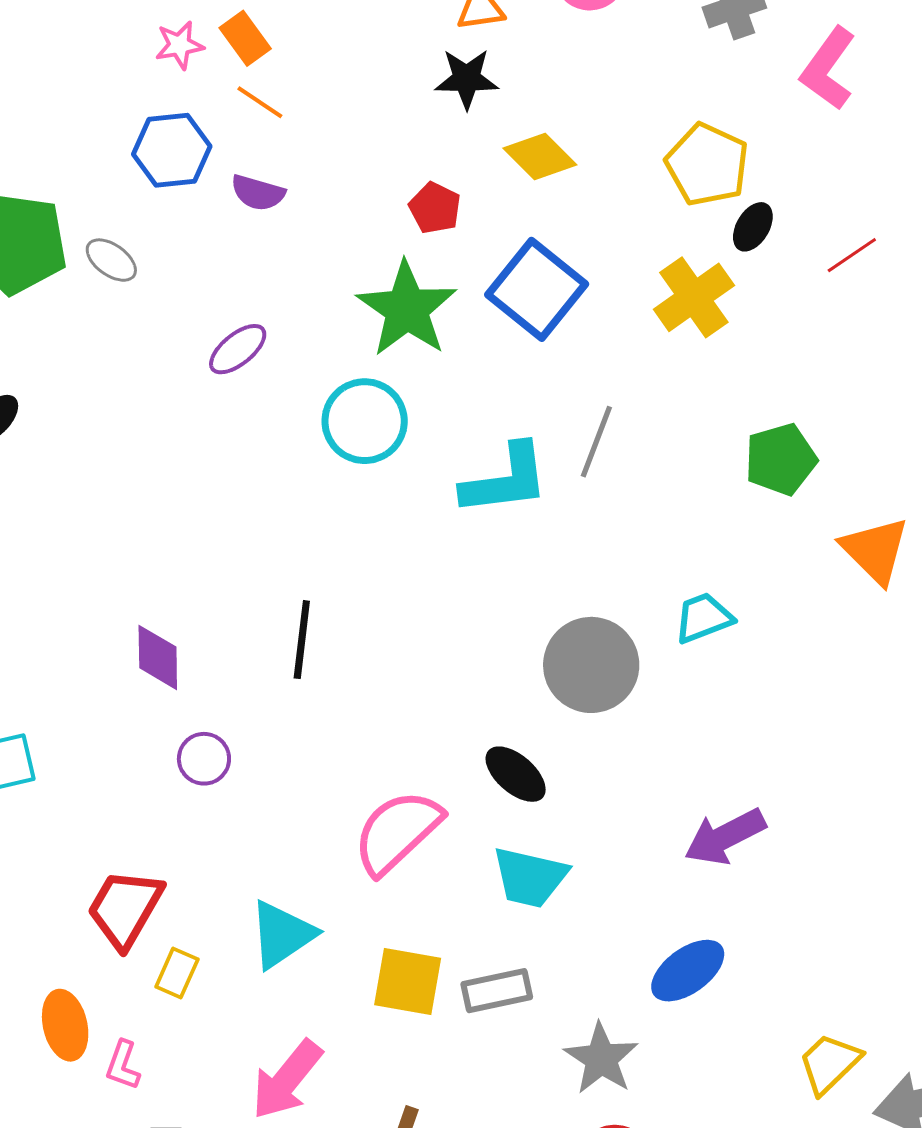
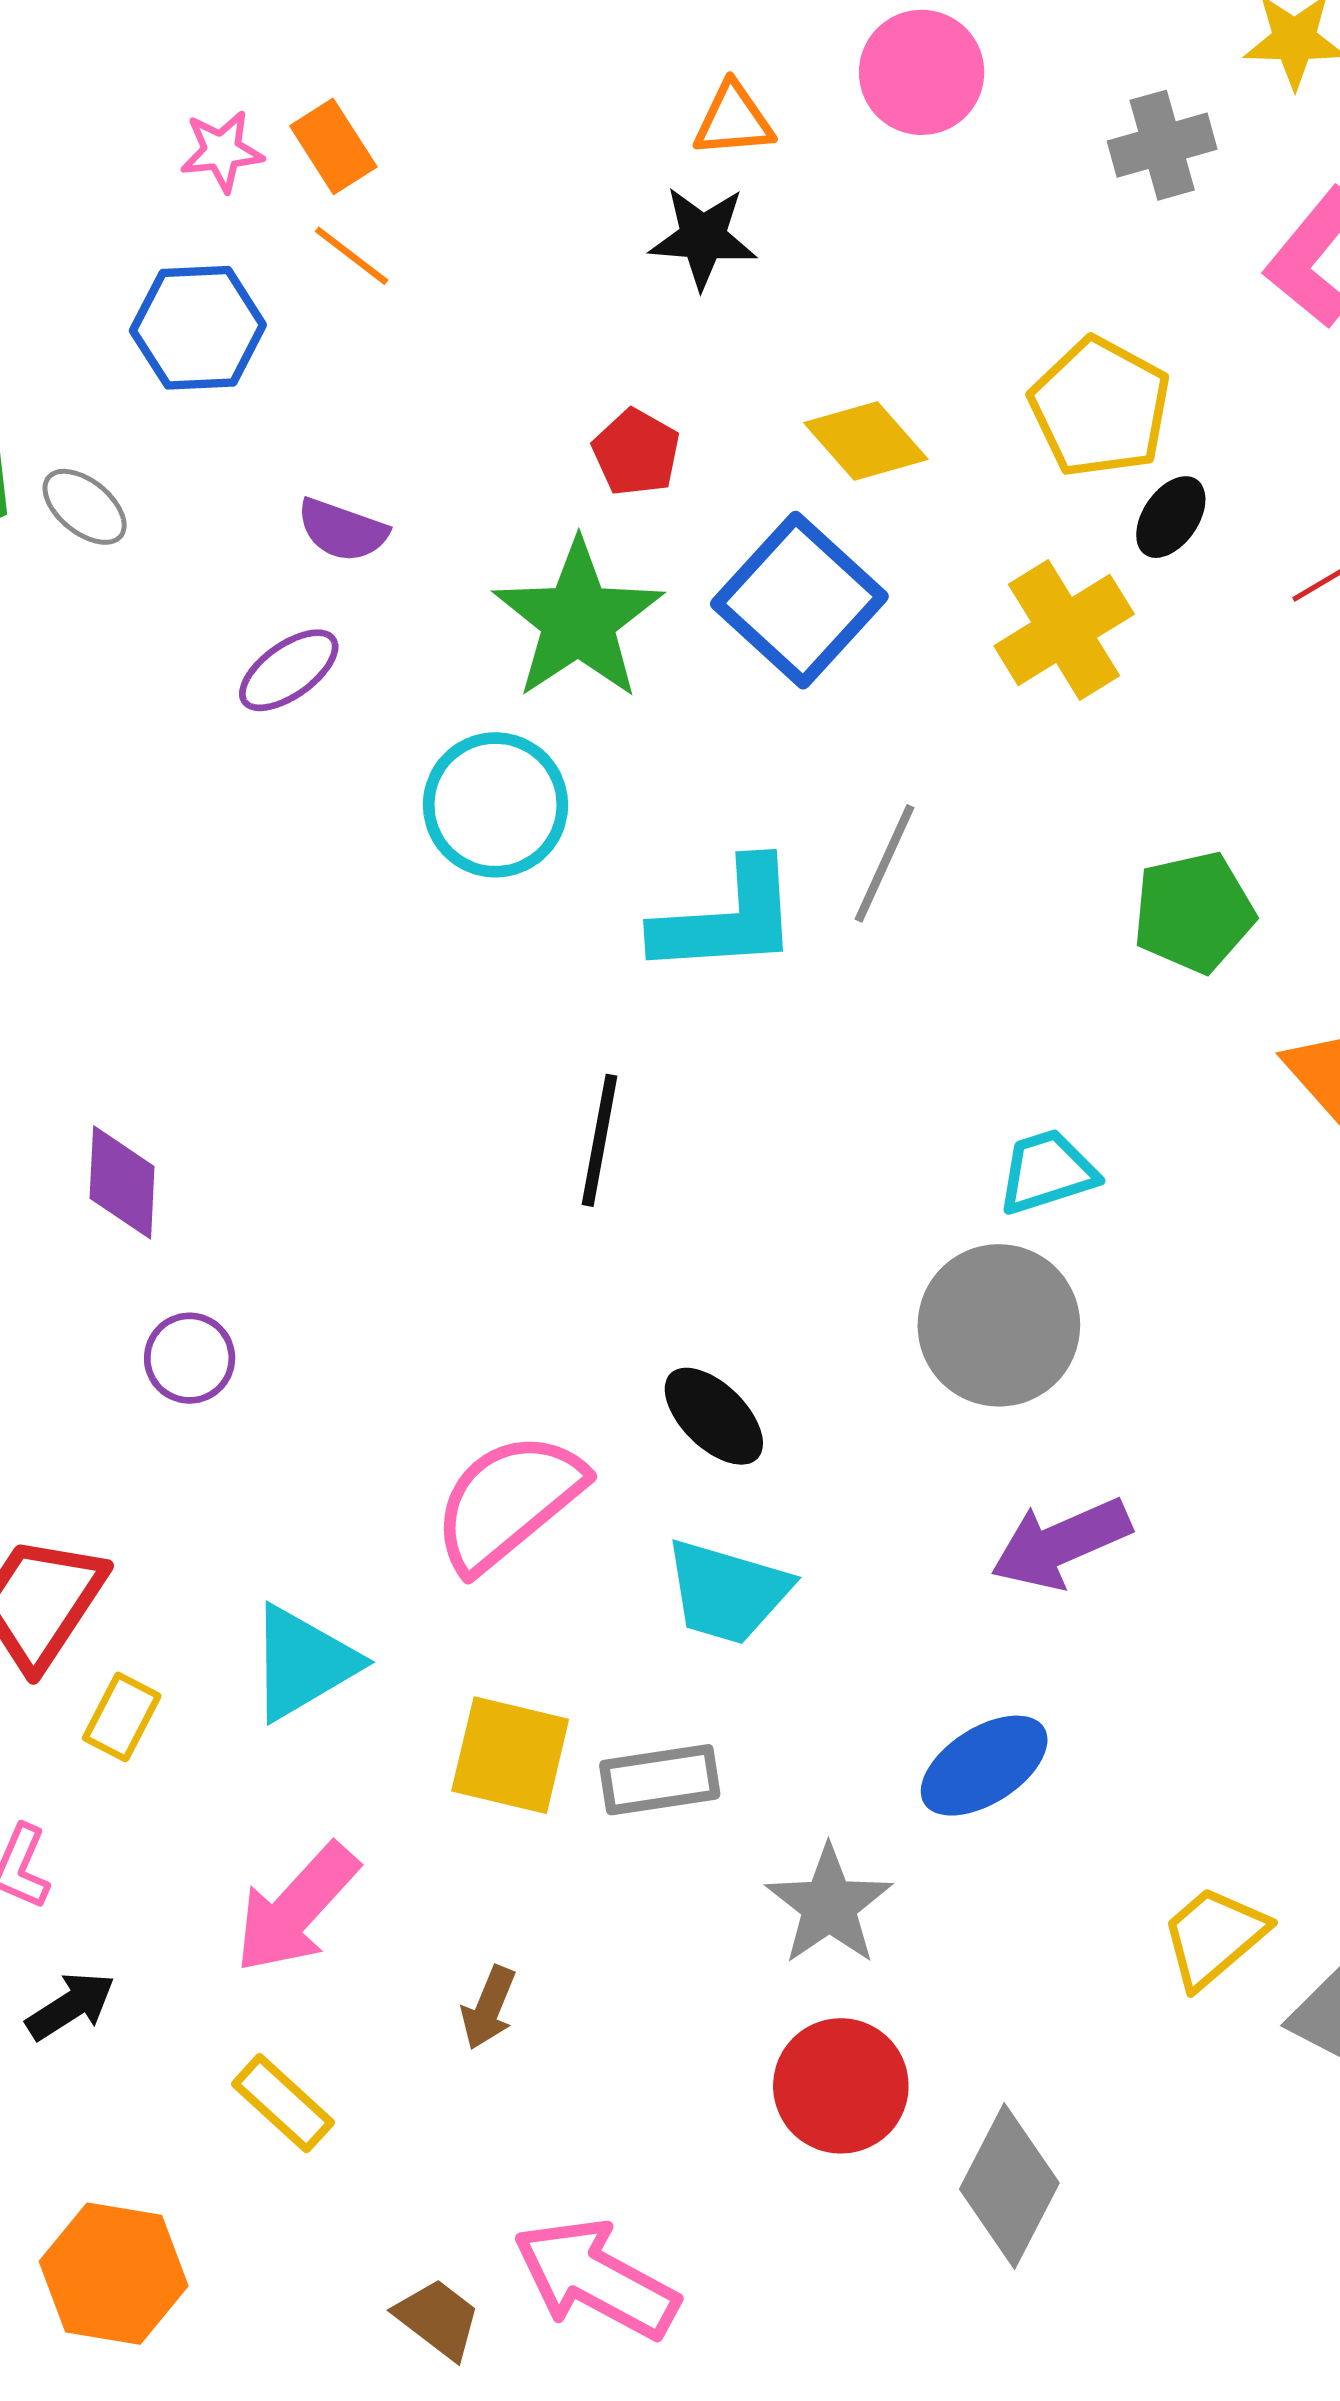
yellow diamond: (540, 157) -> (866, 441), moved
purple semicircle: (258, 193) -> (342, 530), moved
black line: (302, 640) -> (600, 1140), moved
gray circle: (591, 665) -> (999, 1325), moved

